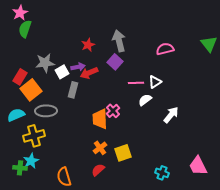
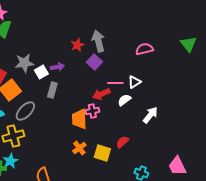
red star: (88, 45) -> (77, 45), moved
red arrow: (89, 73) -> (101, 94), moved
gray ellipse: (46, 111) -> (25, 111), turned -45
pink cross: (113, 111) -> (92, 111), turned 32
yellow square: (123, 153) -> (102, 153), turned 36
red semicircle: (98, 170) -> (122, 142), moved

